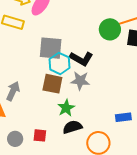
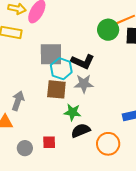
green star: (66, 108) -> (72, 112), turned -30

